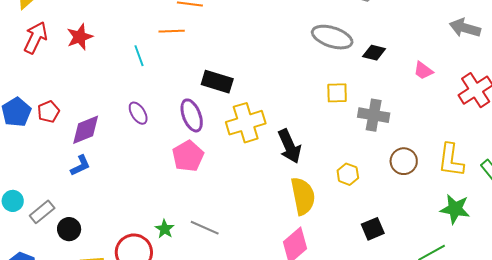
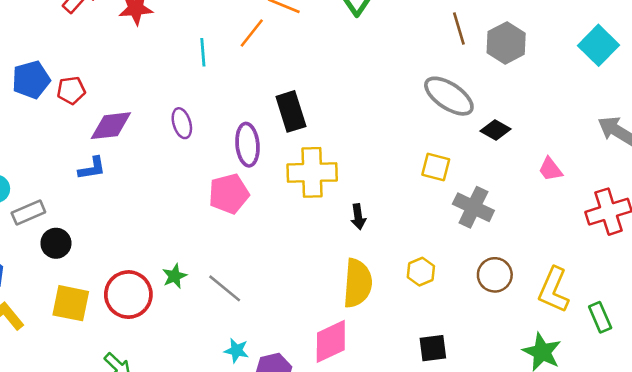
orange line: (172, 31) -> (252, 33), turned -65
black rectangle: (217, 82) -> (291, 111), turned 40
black arrow: (289, 146) -> (358, 217), size x0.6

